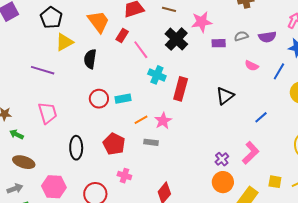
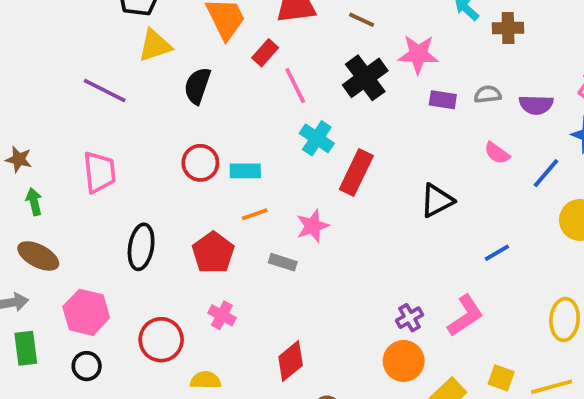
orange line: (141, 120) -> (255, 214), moved
green arrow: (17, 134) -> (34, 202), turned 40

